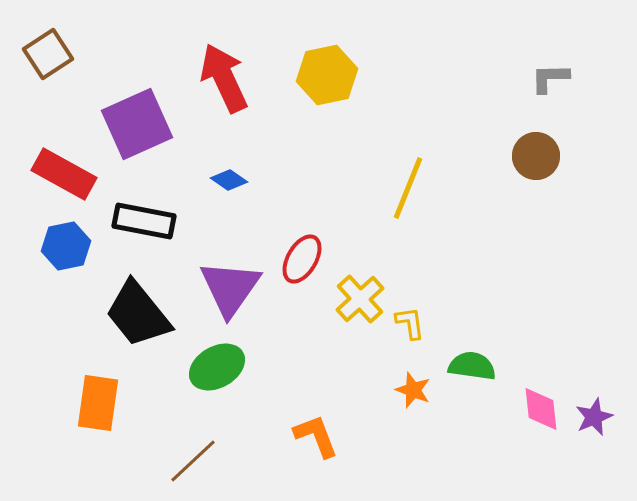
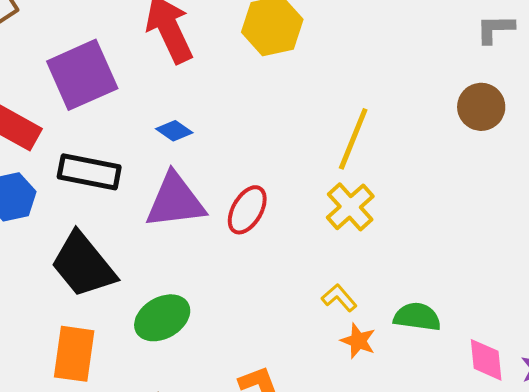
purple triangle: (230, 288) -> (175, 201), moved, turned 48
yellow cross: (360, 299) -> (350, 207), moved
yellow L-shape: (410, 323) -> (339, 298), moved, turned -33
orange rectangle: (98, 403) -> (74, 354), moved

